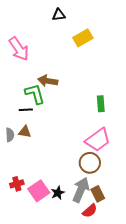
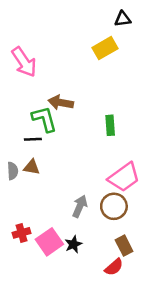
black triangle: (59, 15) -> (123, 19), moved
green rectangle: (101, 104) -> (110, 125), moved
gray arrow: (81, 190) -> (80, 206), moved, size x0.7

